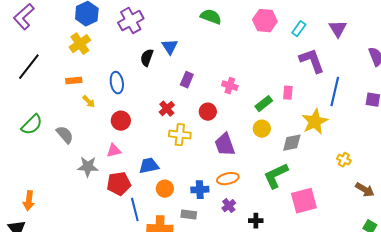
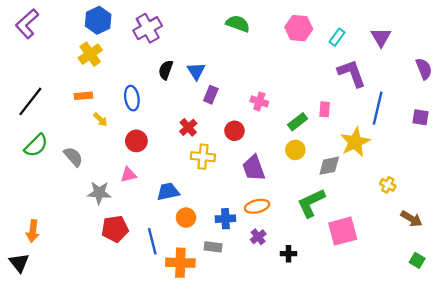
blue triangle: (170, 47) -> (196, 71), moved
black line: (29, 67) -> (30, 101), moved
red pentagon: (119, 184) -> (115, 229), moved

